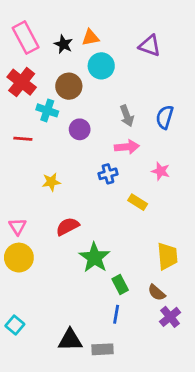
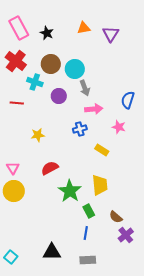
orange triangle: (90, 38) -> (84, 28), moved
purple triangle: (150, 46) -> (111, 34), turned 42
cyan circle: (101, 66) -> (75, 69), moved
gray arrow: (127, 116) -> (85, 88), moved
blue semicircle: (165, 117) -> (128, 100), moved
yellow trapezoid: (167, 256) -> (100, 185), moved
cyan square: (15, 325) -> (11, 257), moved
gray rectangle: (103, 349) -> (88, 260), moved

